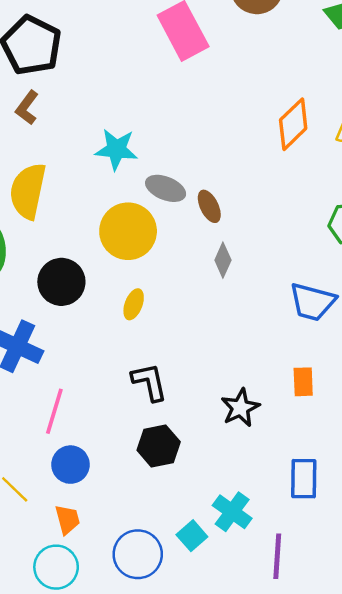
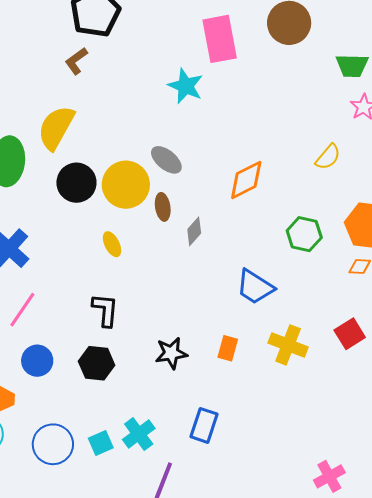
orange diamond: (293, 124) -> (246, 180), moved
cyan star: (116, 149) -> (186, 86), moved
brown ellipse: (209, 206) -> (163, 207), moved
black circle: (61, 282) -> (76, 183), moved
yellow ellipse: (134, 304) -> (112, 244), turned -65
blue circle: (70, 465) -> (37, 361), moved

